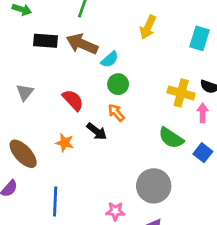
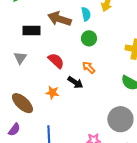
black rectangle: (46, 41) -> (31, 31), moved
cyan semicircle: (110, 59) -> (86, 14), moved, turned -56
green circle: (118, 84) -> (89, 38), moved

